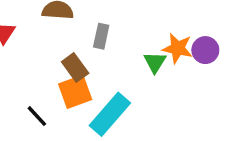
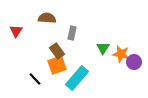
orange star: (178, 48) -> (121, 54), moved
purple circle: (205, 50) -> (134, 62), moved

